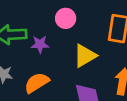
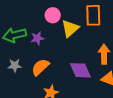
yellow triangle: (85, 56) -> (70, 28), moved

